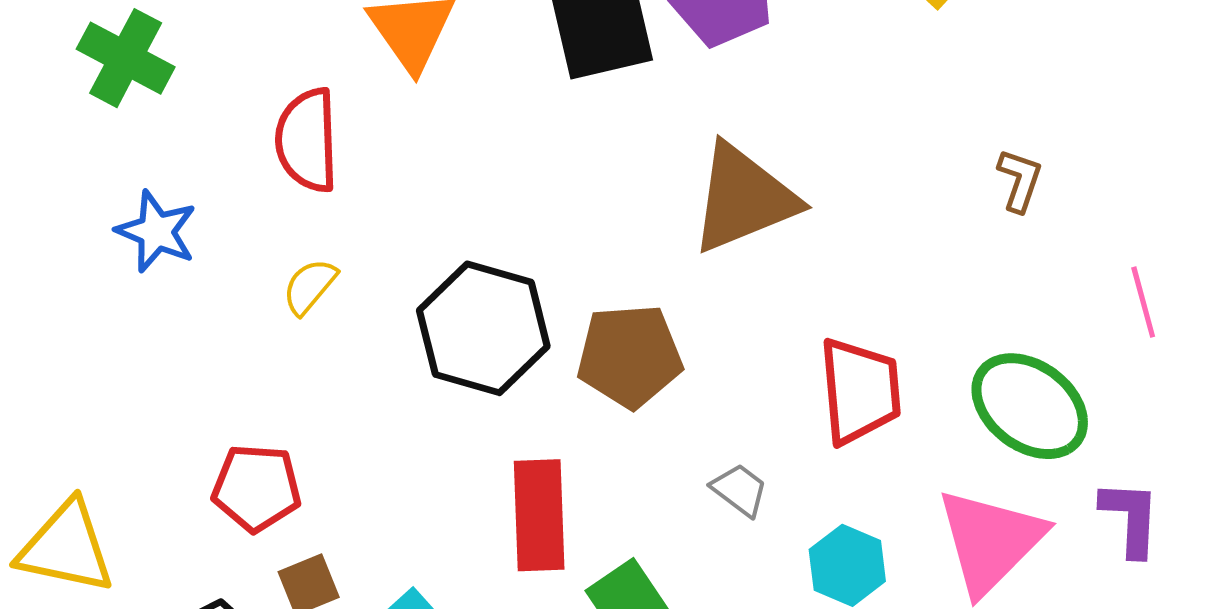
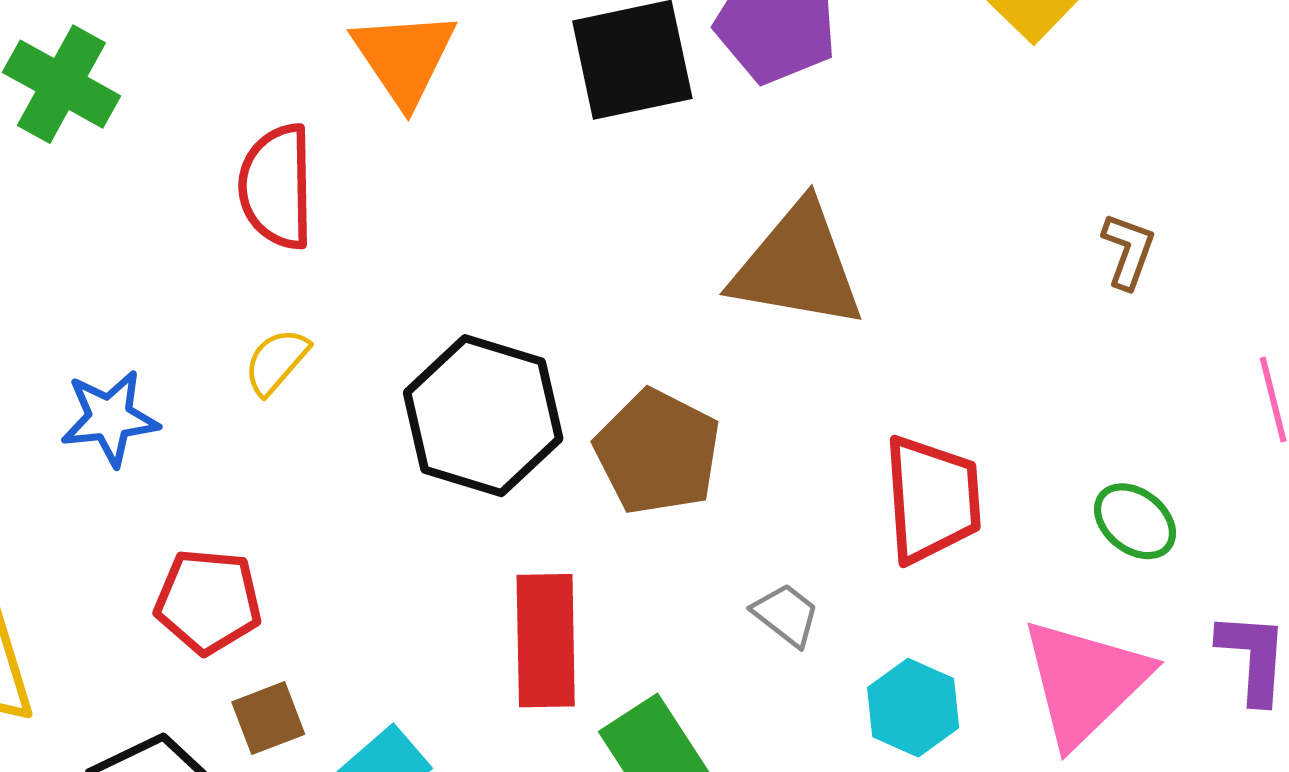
brown triangle: (744, 198) -> (797, 266), turned 31
blue star: (156, 231) -> (110, 418), moved, turned -30
brown pentagon: (630, 356) -> (658, 452), turned 30
green ellipse: (1030, 406) -> (1135, 521), size x0.6

